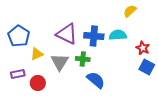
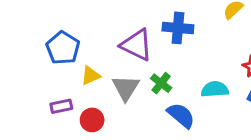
cyan semicircle: (118, 35) -> (215, 89), moved
blue cross: (94, 36) -> (178, 28), moved
green cross: (83, 59) -> (161, 83), turned 32

